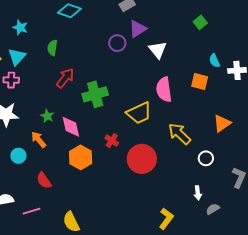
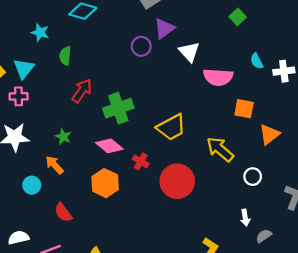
cyan star: (20, 27) -> (40, 32), moved
orange square: (200, 82) -> (244, 109), moved
pink semicircle: (164, 90) -> (218, 77), moved, turned -75
pink diamond: (71, 127) -> (109, 146), moved, turned -35

